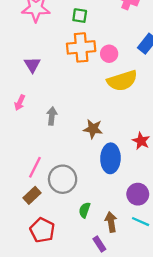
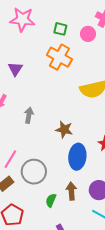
orange cross: (81, 47) -> (59, 57), turned 30
pink circle: (109, 54) -> (88, 34), moved
brown arrow: (111, 222) -> (71, 191), moved

